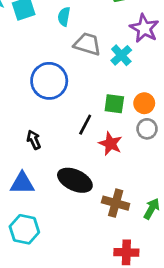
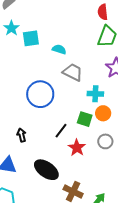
cyan semicircle: (64, 17) -> (59, 49), turned 88
cyan cross: (121, 55) -> (95, 94), moved, turned 35
orange circle: (144, 103) -> (103, 113), moved

